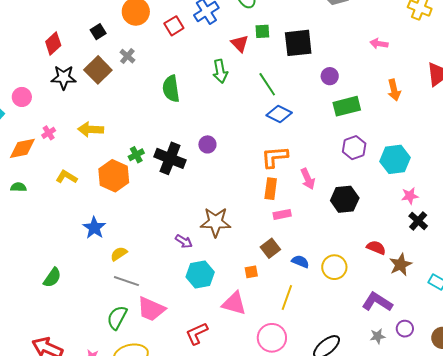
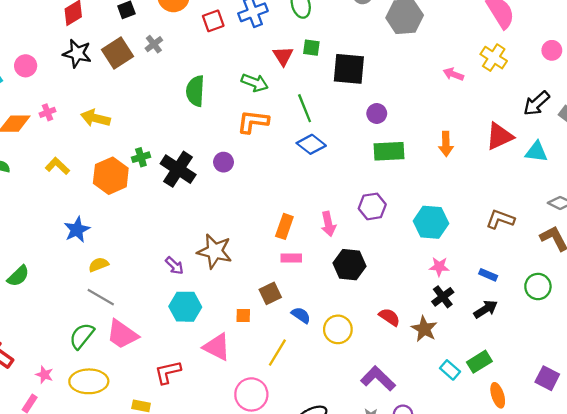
pink arrow: (379, 44) -> (453, 74), moved
green arrow: (220, 71) -> (255, 83), turned -70
purple hexagon: (354, 148) -> (372, 206), moved
orange L-shape: (275, 157) -> (253, 122), moved
black hexagon: (345, 199) -> (350, 265), moved
brown star: (401, 265) -> (424, 329), moved, turned -30

